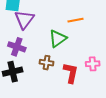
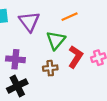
purple triangle: (24, 19) -> (29, 22), moved
red L-shape: (71, 73) -> (76, 57), moved, turned 35

